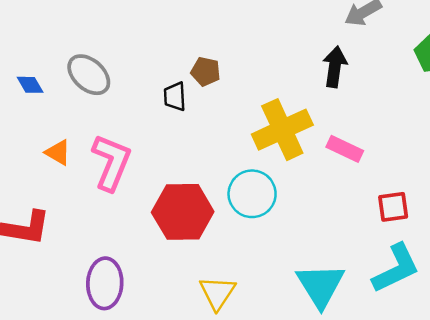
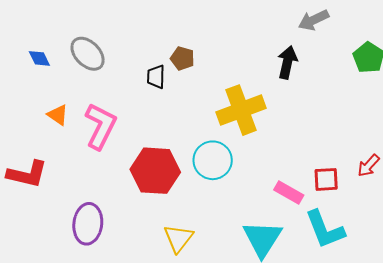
pink rectangle: (345, 149) -> (289, 192), moved
cyan L-shape: (396, 268) -> (325, 229), turned 90

